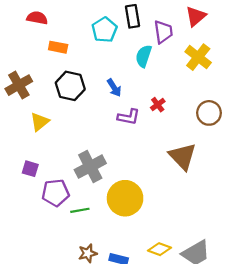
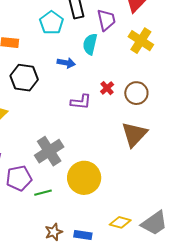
blue arrow: (114, 88) -> (66, 63), moved, turned -42
brown circle: (209, 113) -> (136, 93), moved
brown triangle: (183, 156) -> (134, 134), turned 32

